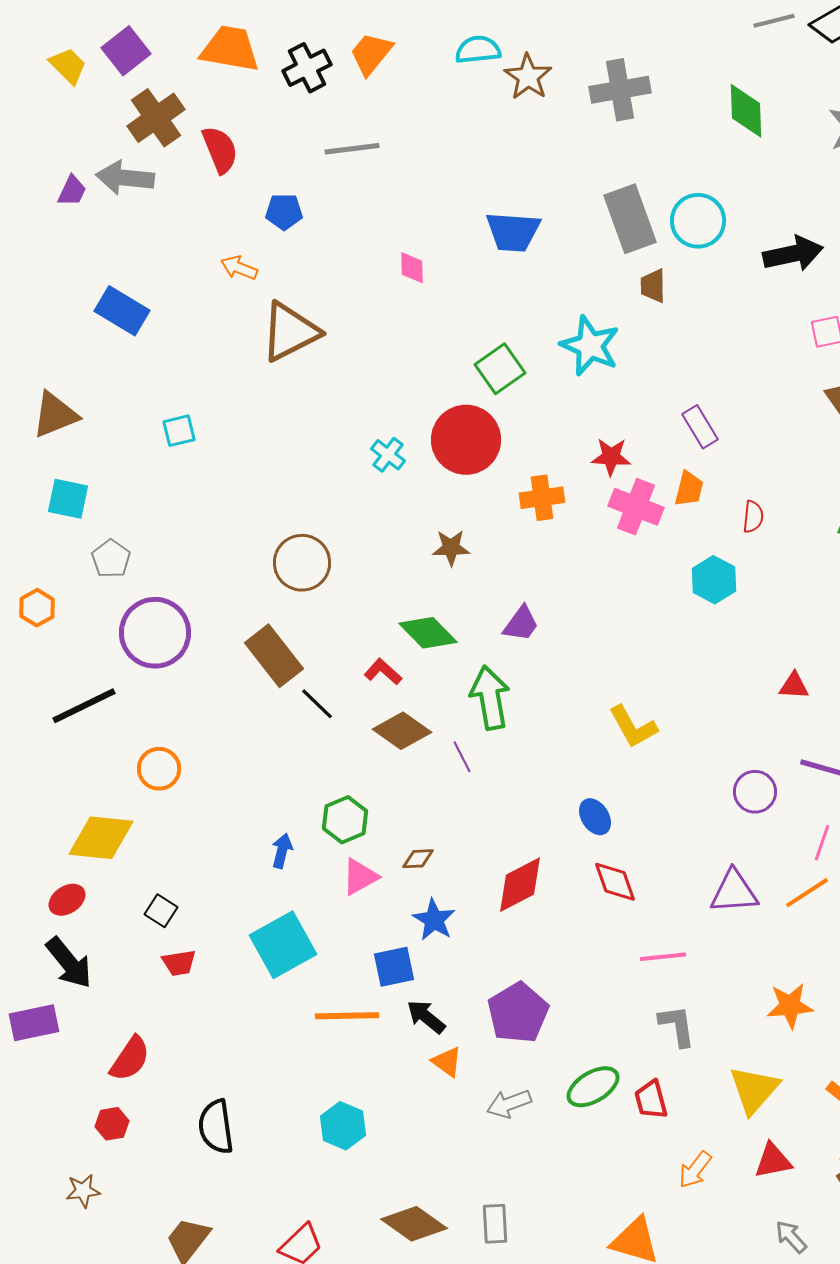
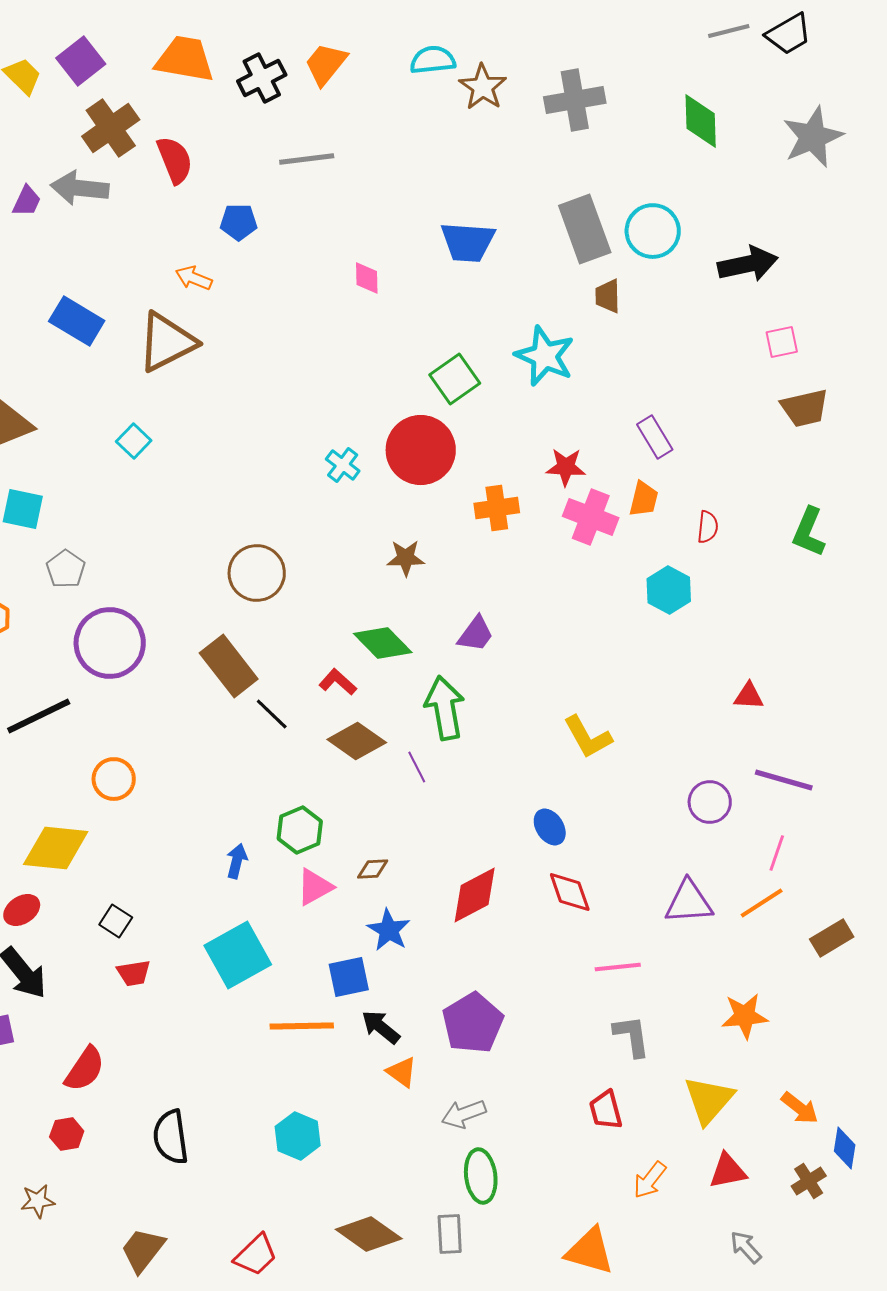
brown triangle: (290, 332) -> (167, 342), moved
cyan square: (179, 431) -> (134, 441), turned -32
green ellipse: (593, 1087) -> (481, 1176), moved, turned -66

